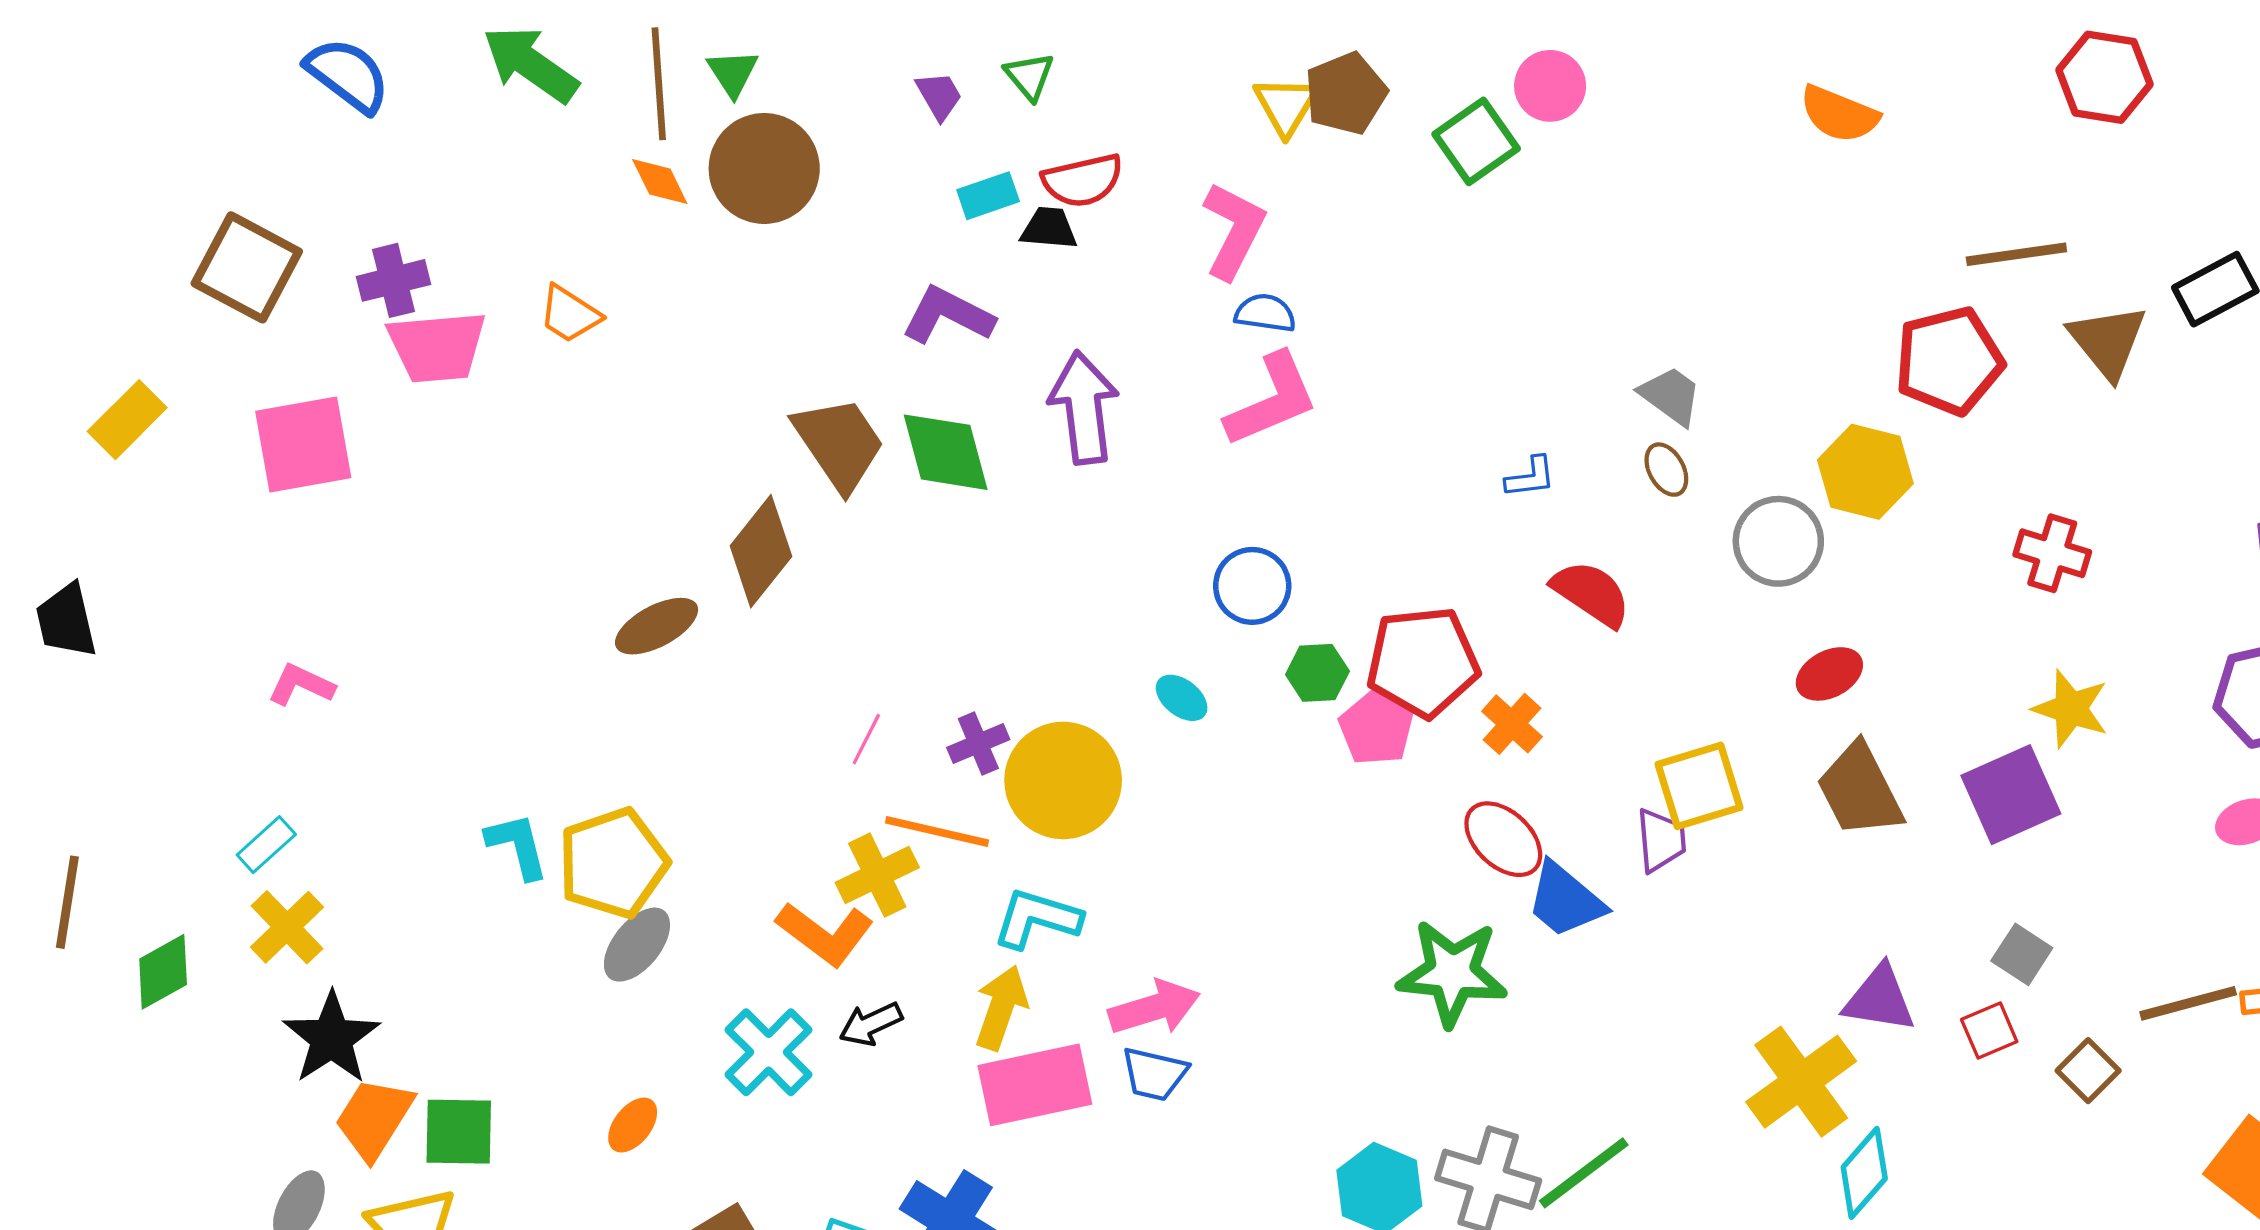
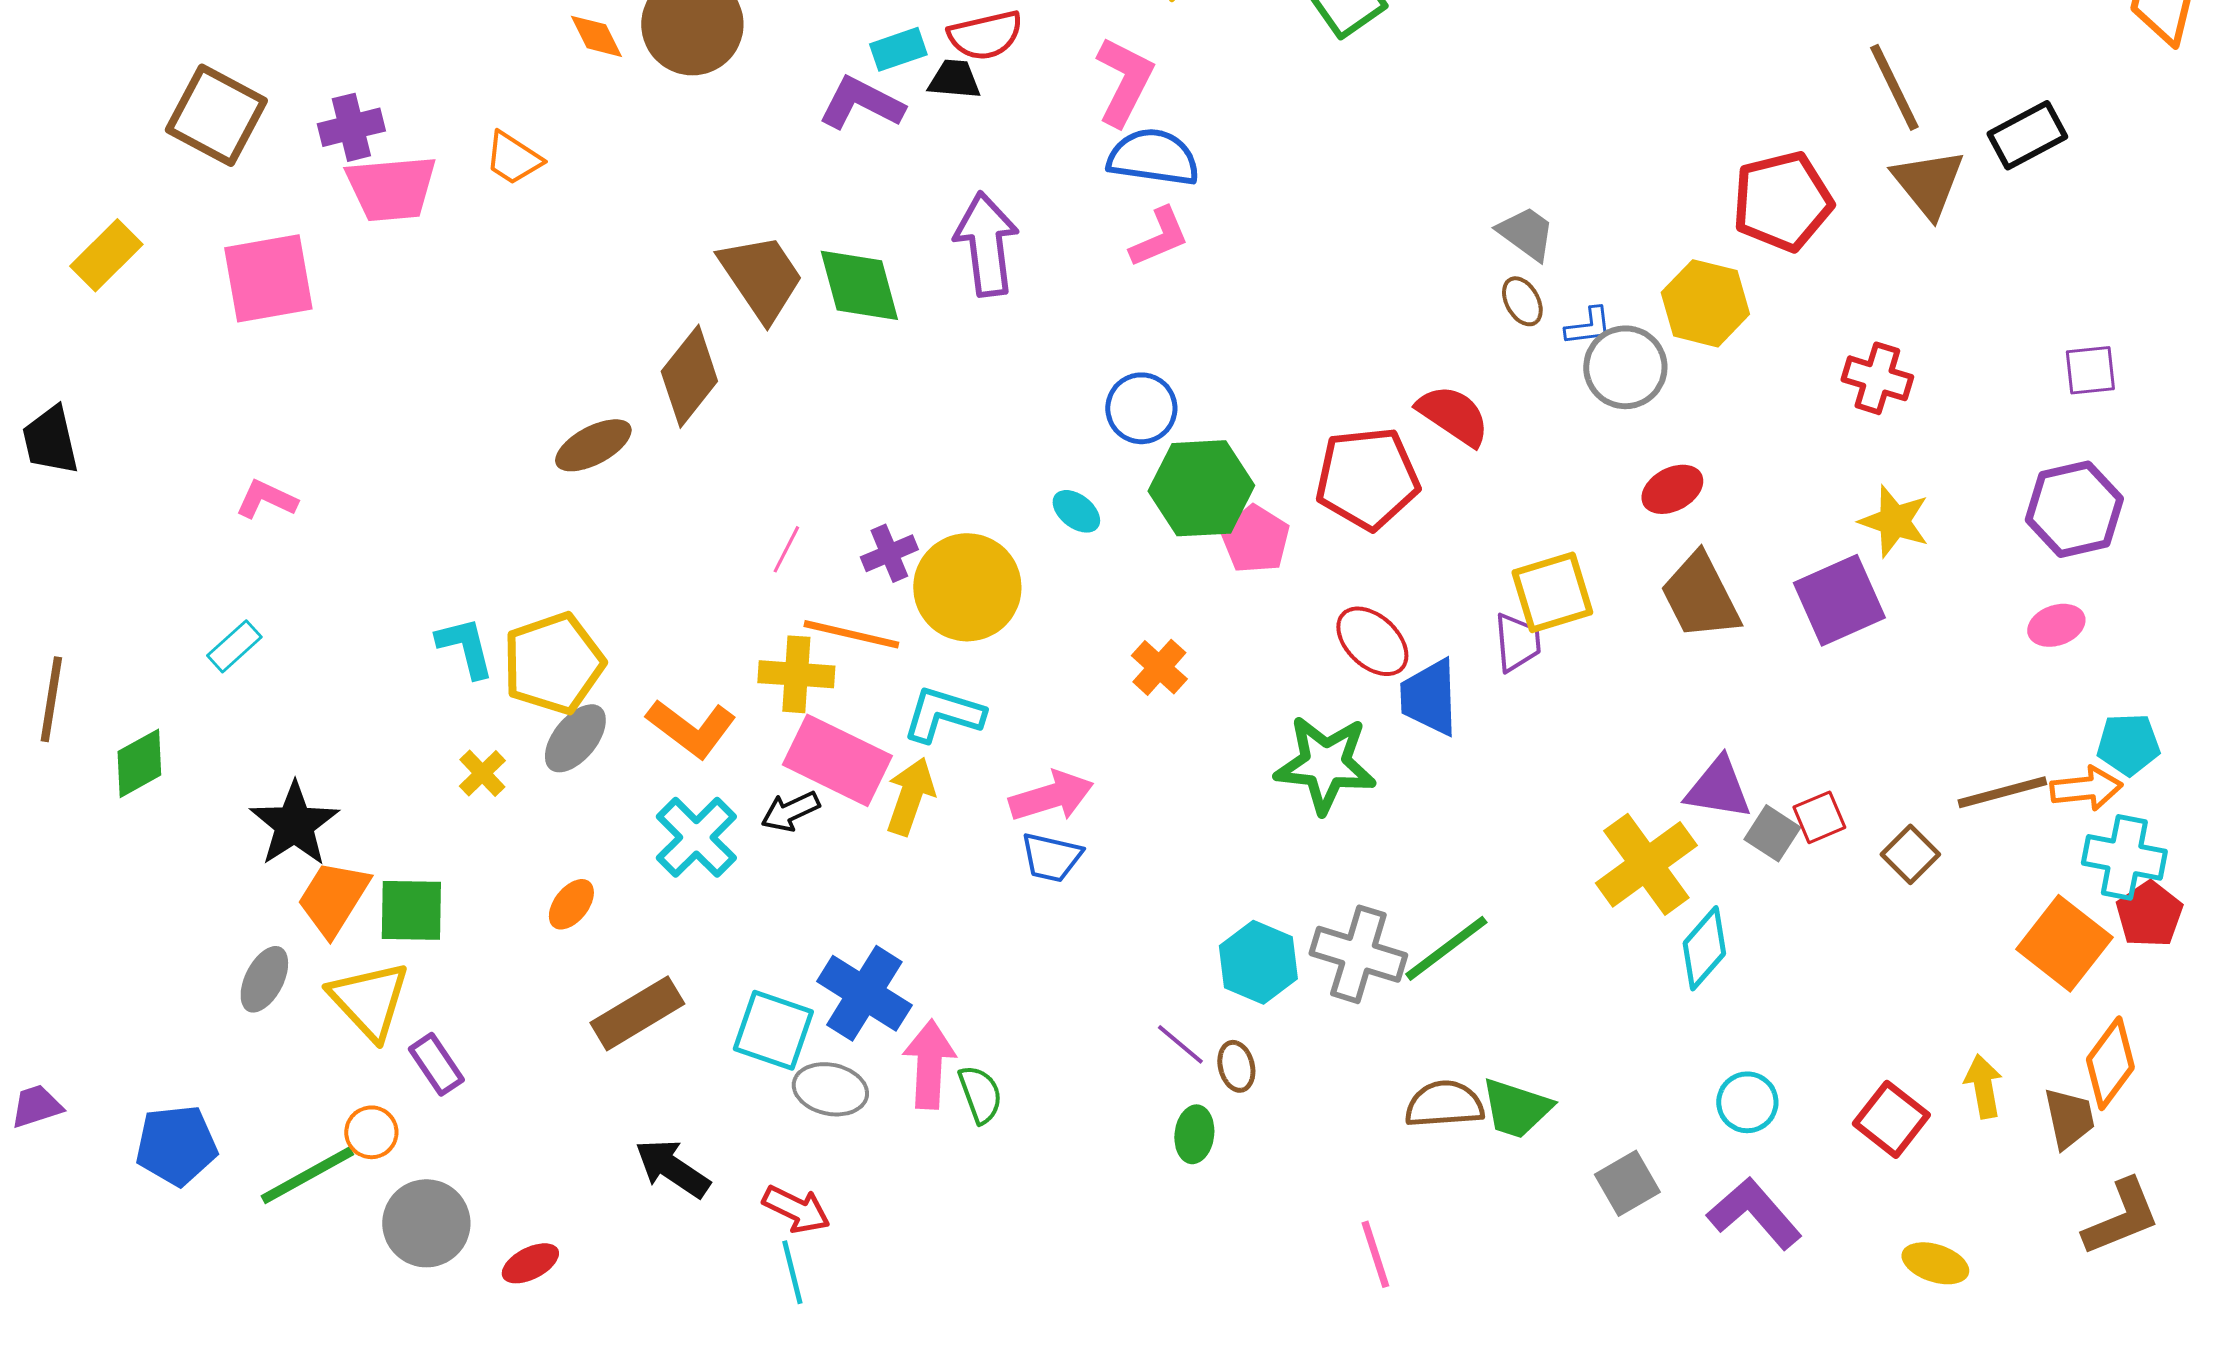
brown line: (2016, 254) -> (1894, 87), moved, turned 72
blue semicircle: (1265, 313) -> (1153, 157), size x1.6
purple L-shape: (948, 315) -> (861, 103), moved
pink L-shape: (1272, 400) -> (1159, 237), size x0.7
blue L-shape: (1530, 477) -> (1588, 326), moved
red pentagon: (1423, 662) -> (1367, 478), moved
green hexagon: (1317, 673) -> (1201, 488), size x1.8
orange cross: (1512, 724) -> (1159, 667), moved
yellow cross: (877, 875) -> (796, 674), turned 30
blue trapezoid: (1565, 900) -> (1429, 697), turned 48
yellow cross: (287, 927) -> (482, 773), moved, size x0.7
orange L-shape: (825, 934) -> (691, 728), moved
gray square: (2022, 954) -> (1772, 833), moved
pink rectangle: (1035, 1085) -> (837, 760), moved, turned 38

